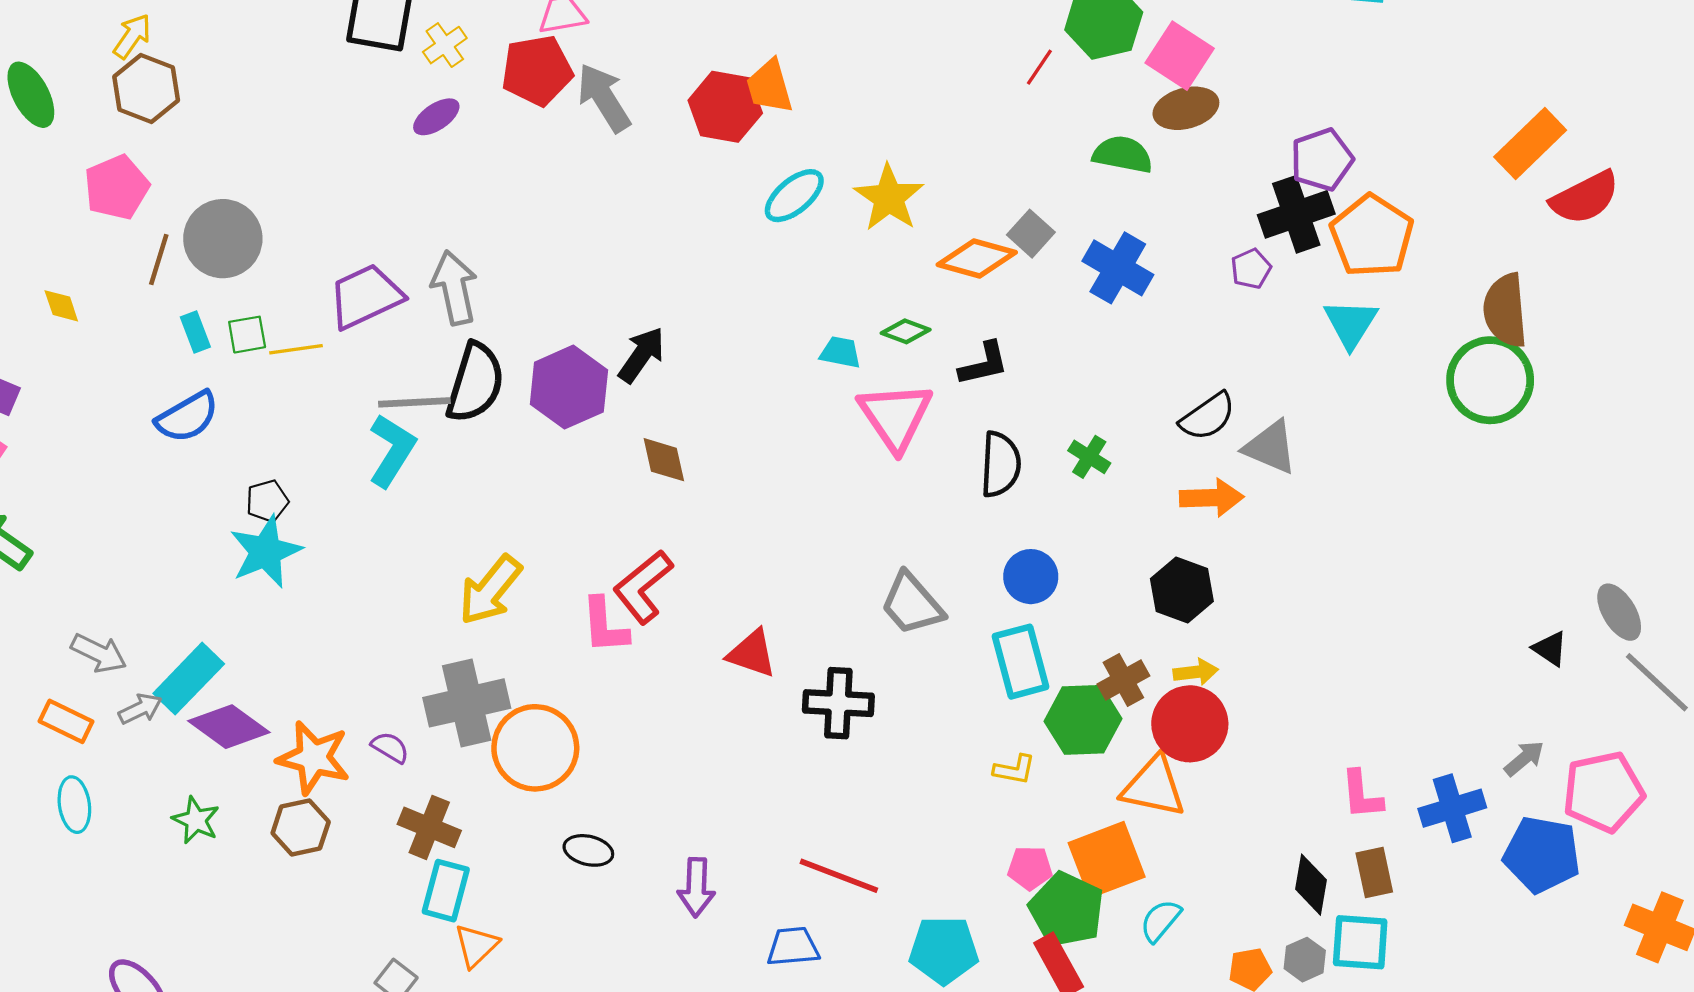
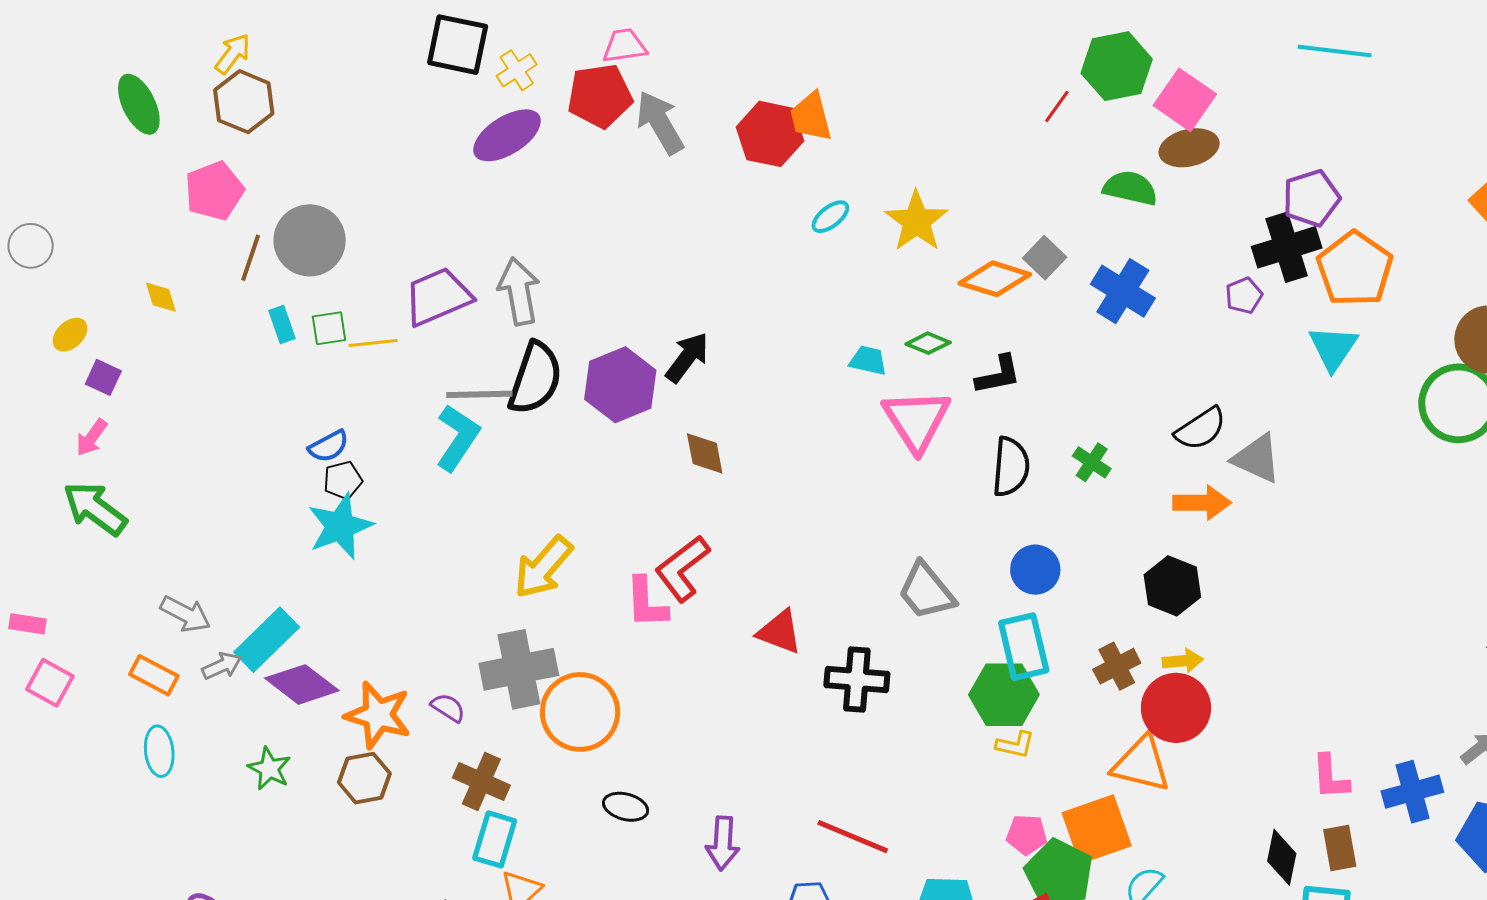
purple ellipse: (436, 117) -> (507, 135), size x1.6
cyan ellipse: (794, 196) -> (830, 217), size x0.7
blue semicircle: (187, 417) -> (329, 446), moved, size x0.7
green hexagon: (1083, 720) -> (1004, 695), moved

